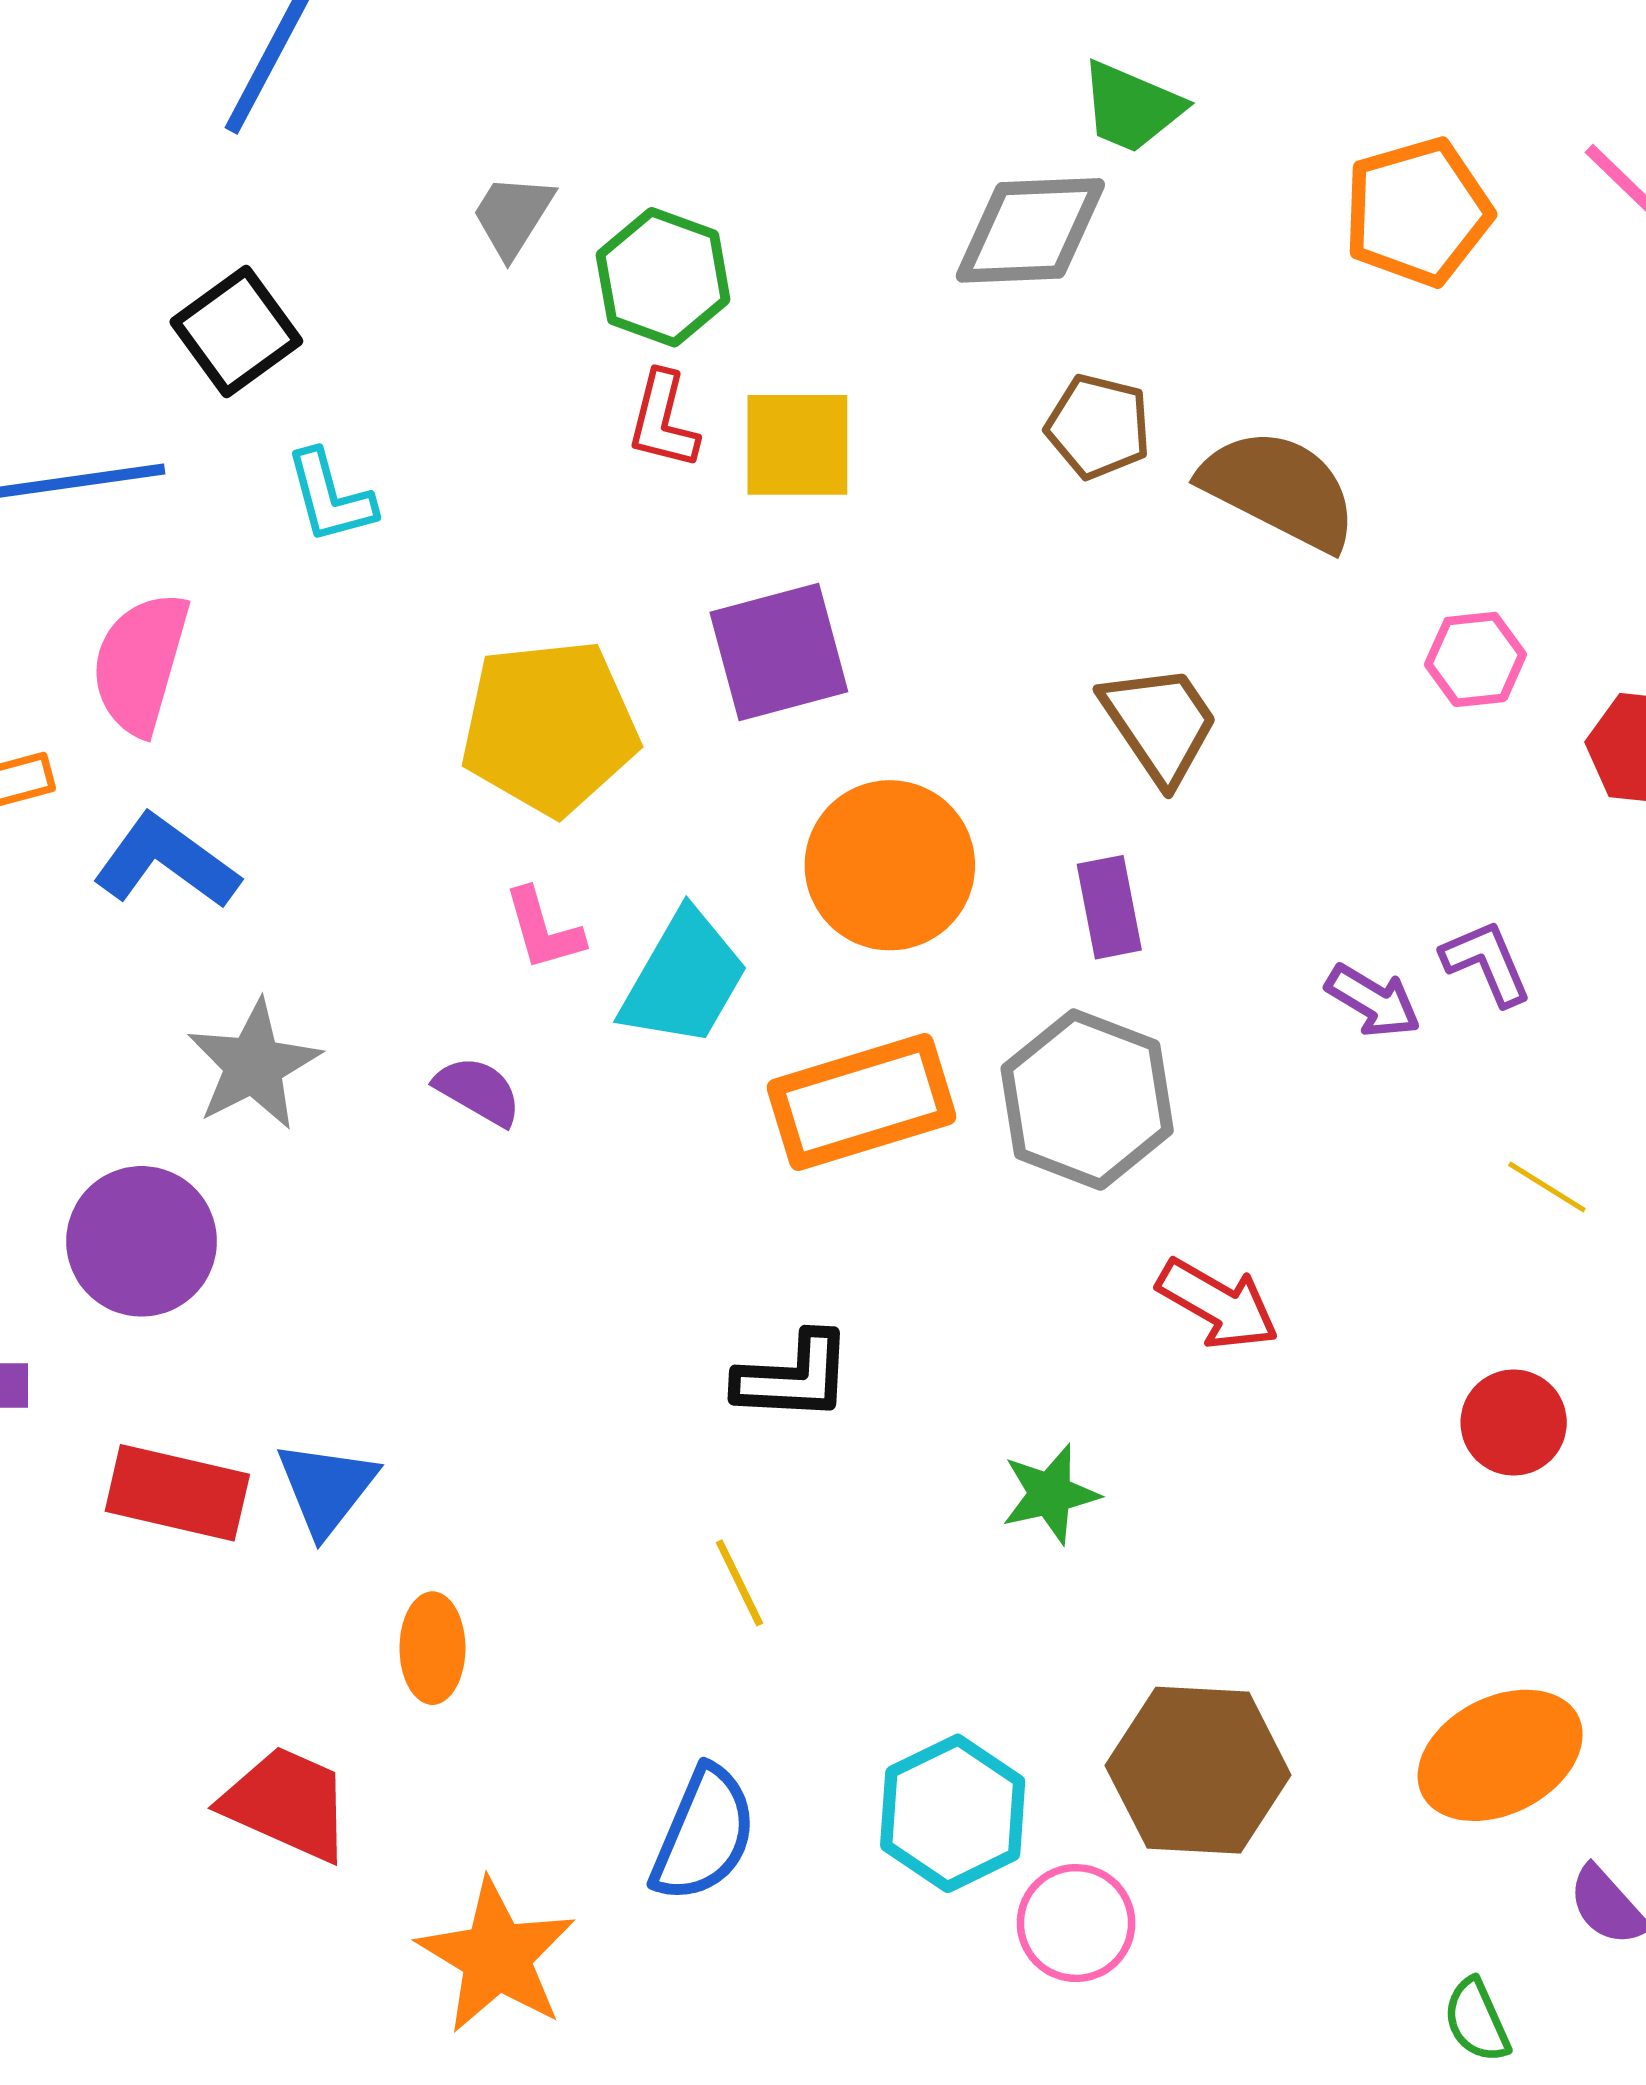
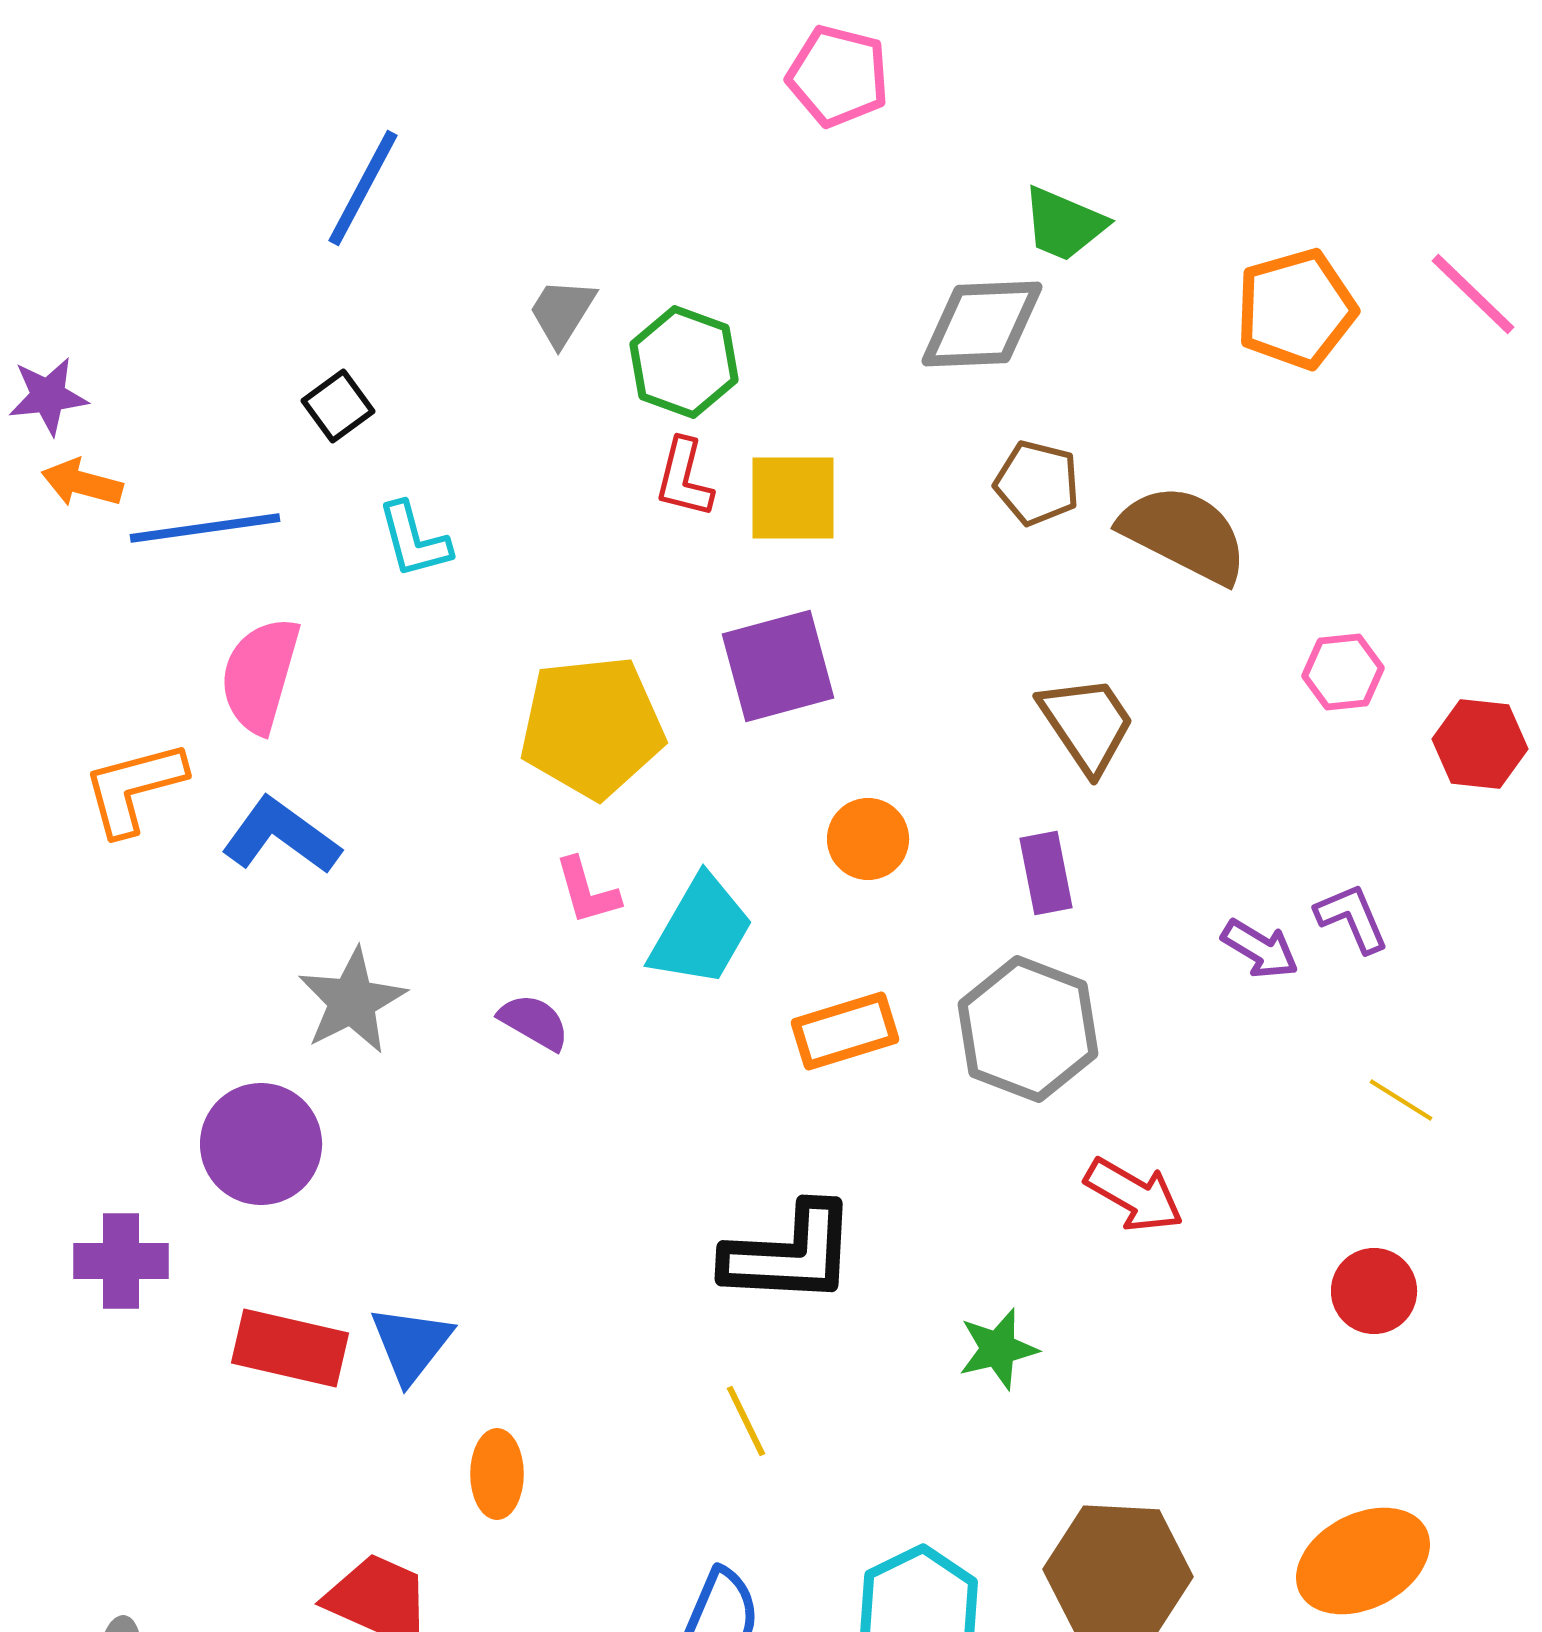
black square: (236, 331) -> (338, 406), size x0.7
orange circle: (890, 865) -> (868, 839), size x0.6
orange rectangle: (861, 1102) -> (845, 1031), size x0.7
black L-shape: (794, 1377) -> (790, 1254), size x1.4

